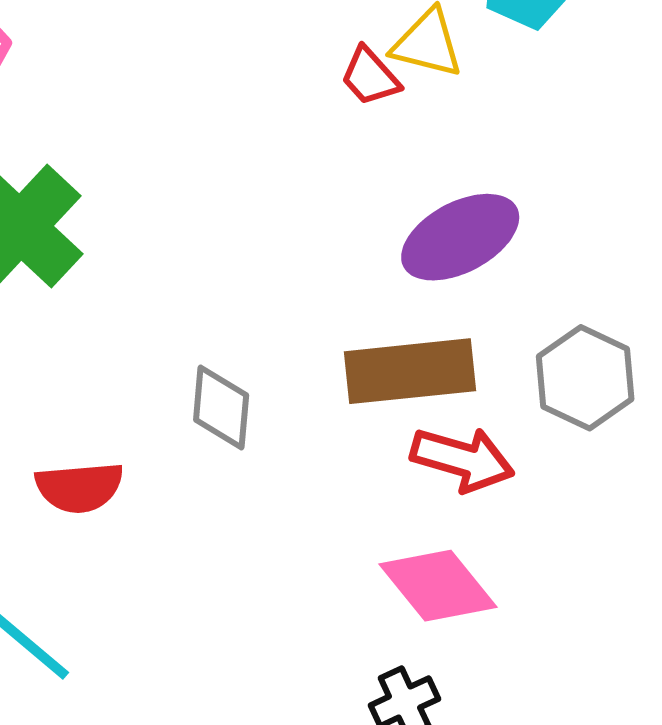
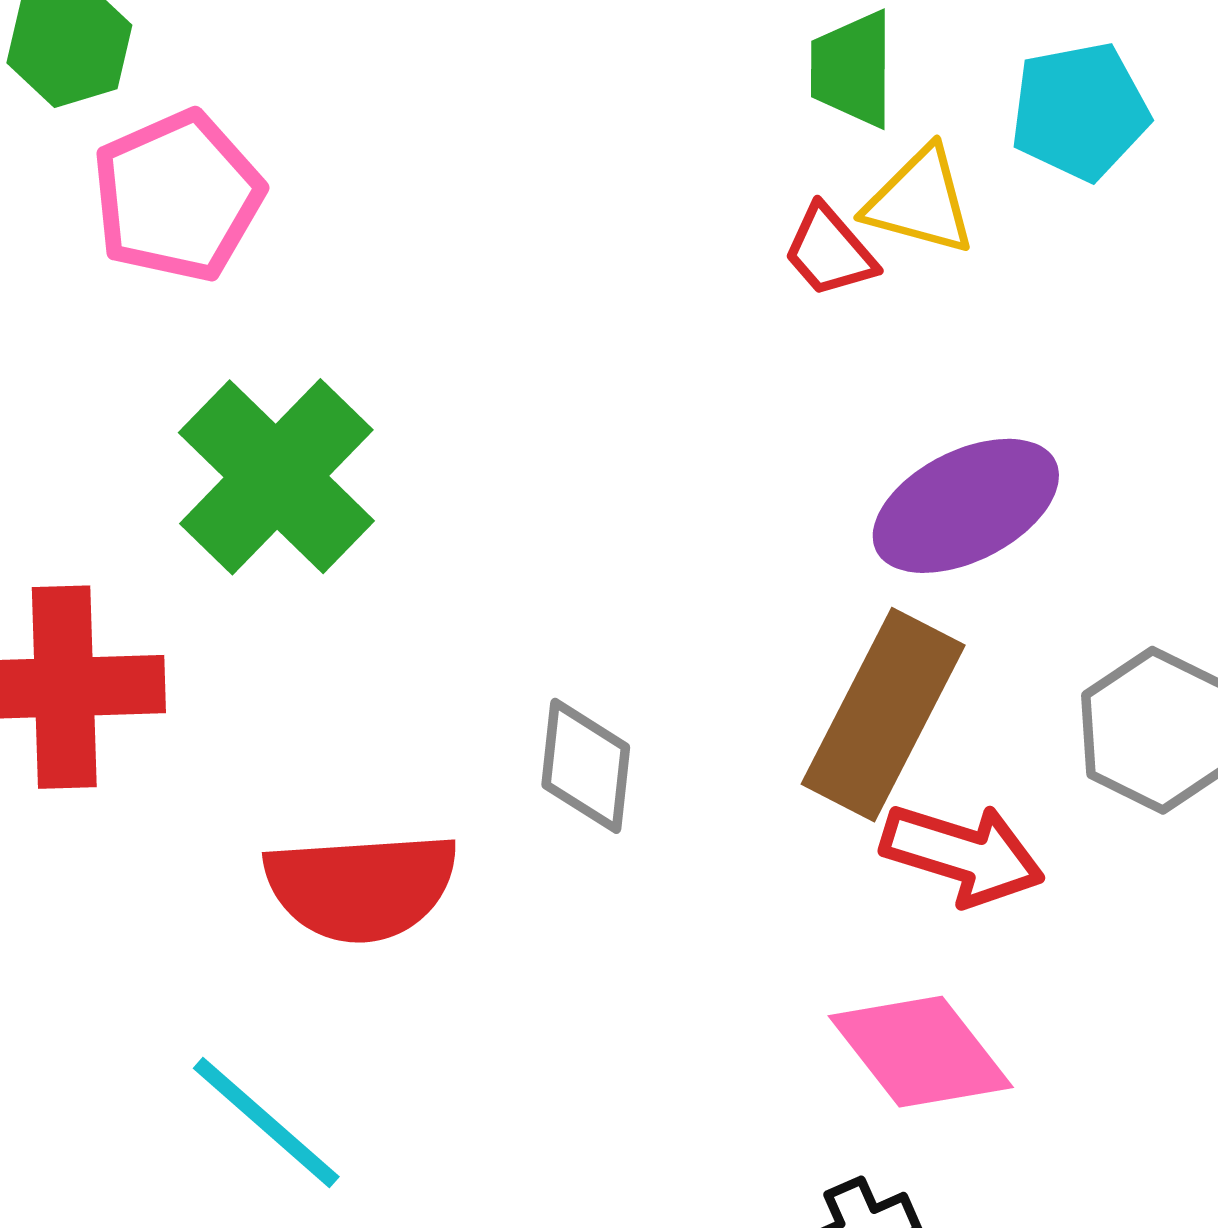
brown rectangle: (410, 371) -> (883, 715), turned -58
red semicircle: (79, 487) -> (361, 887), size x1.4

